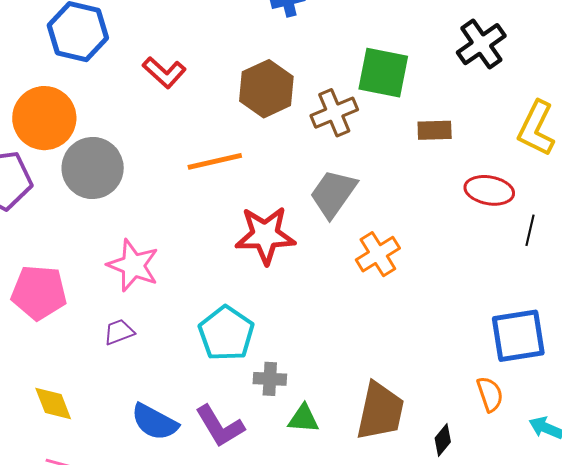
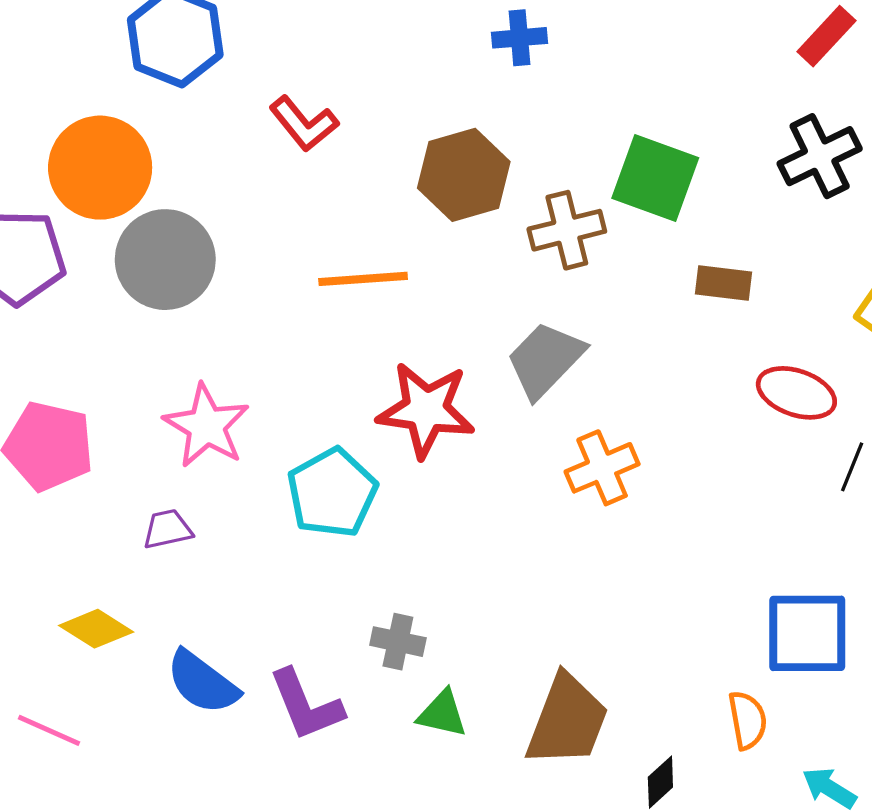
cyan pentagon: (226, 333) -> (332, 493), moved
yellow diamond: (53, 404) -> (96, 629), moved, turned -45

